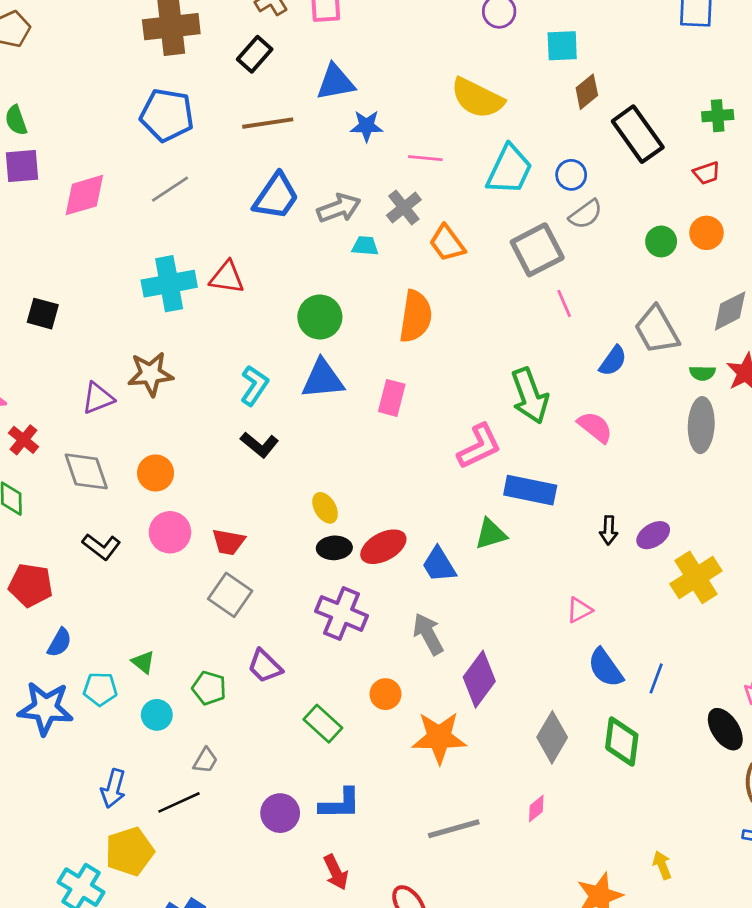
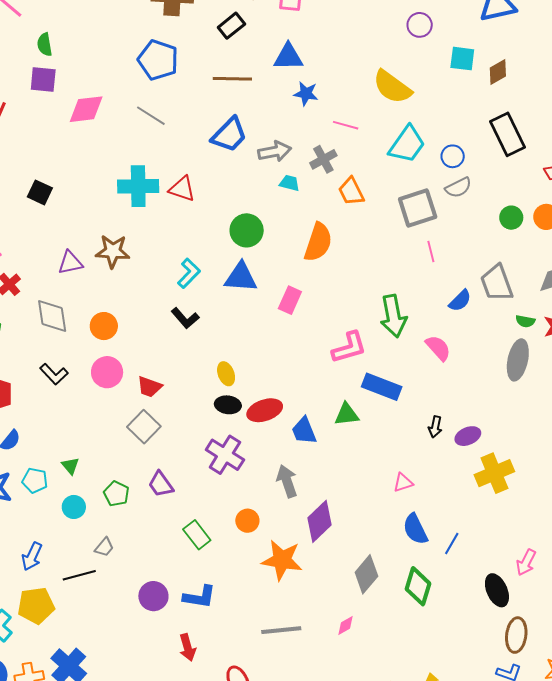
brown diamond: (587, 92) -> (498, 72), moved
gray line: (170, 189) -> (151, 116), turned 56

